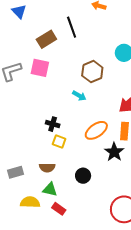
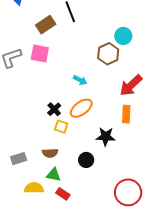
brown hexagon: (92, 72) -> (108, 54), moved
black cross: (53, 124) -> (54, 109), turned 32
orange ellipse: (96, 130) -> (81, 108), moved
black star: (114, 152) -> (106, 137), moved, turned -30

